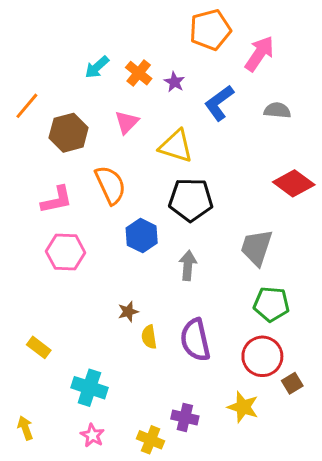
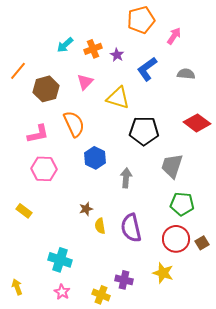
pink arrow: (259, 54) -> (174, 36), size x0.7
orange cross: (139, 73) -> (93, 49), turned 30
black pentagon: (191, 200) -> (144, 131), moved
yellow rectangle: (39, 347) -> (24, 211), moved
brown square: (292, 383) -> (202, 243), moved

